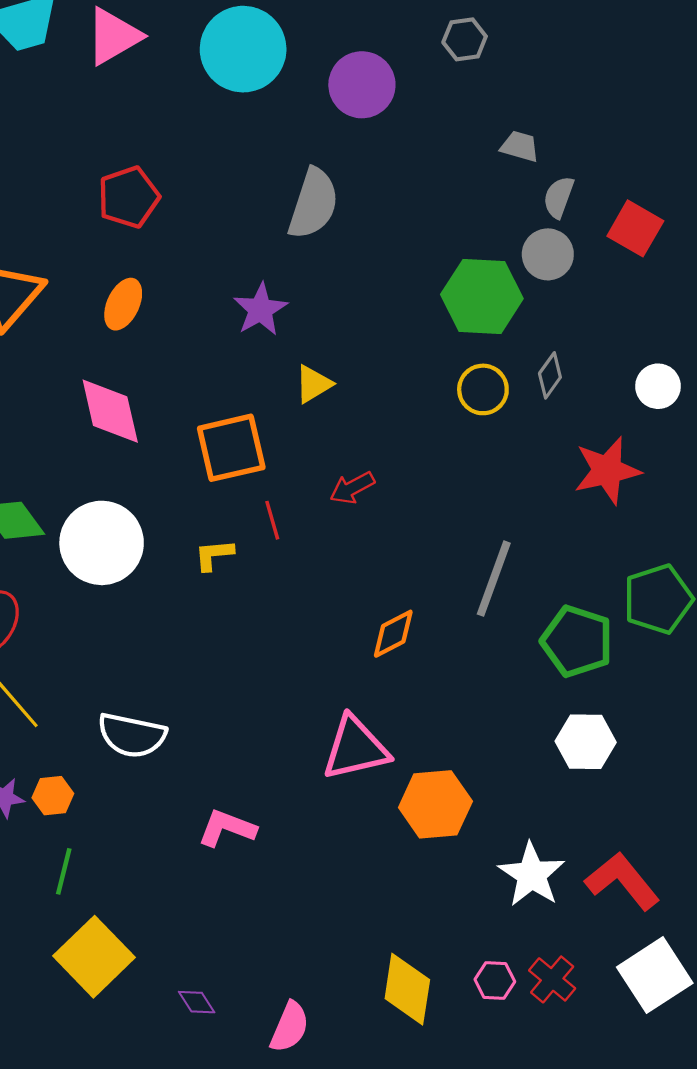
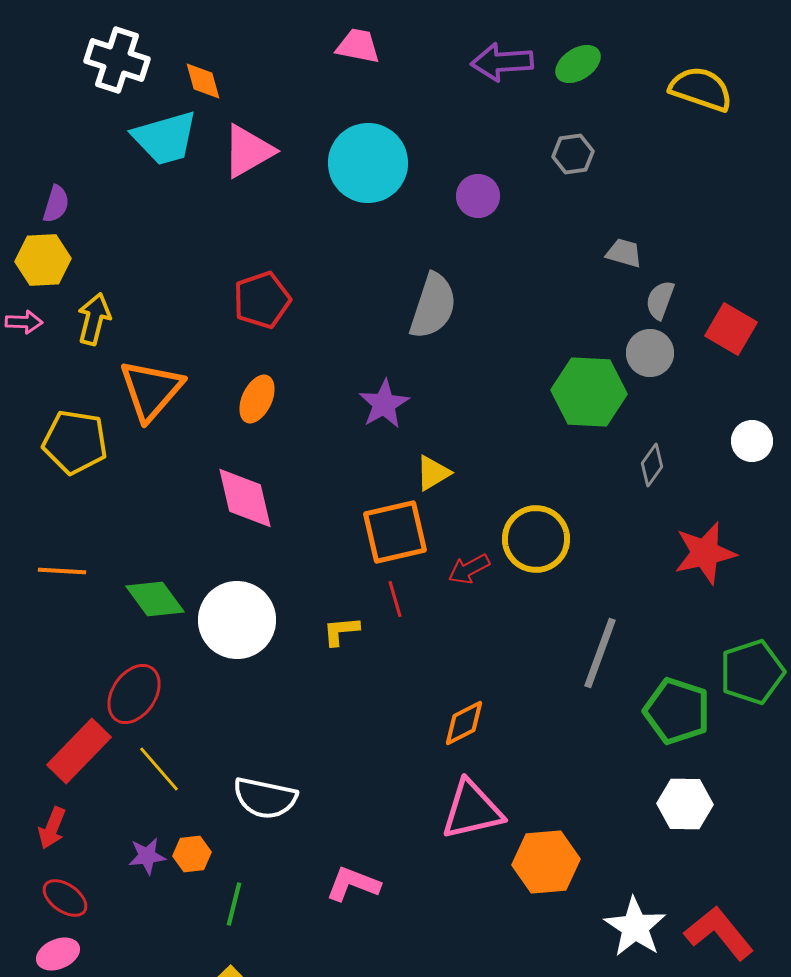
purple circle: (362, 85) -> (478, 196), size x0.7
white circle: (658, 386) -> (752, 441), moved
yellow circle: (483, 389) -> (536, 539), moved, size x1.4
orange square: (231, 448) -> (395, 532), moved
orange diamond: (393, 634) -> (464, 723), moved
green line: (64, 871) -> (234, 904), moved

